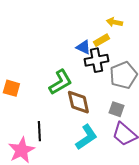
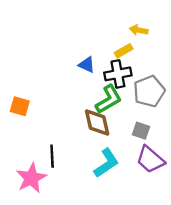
blue triangle: (83, 47) -> (87, 65), moved
green L-shape: (60, 82) -> (109, 99), moved

